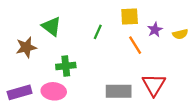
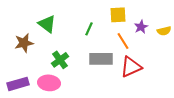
green cross: (66, 66) -> (60, 60), turned -30
red triangle: (154, 85) -> (131, 67), moved, turned 35
gray rectangle: (119, 91) -> (101, 59), moved

